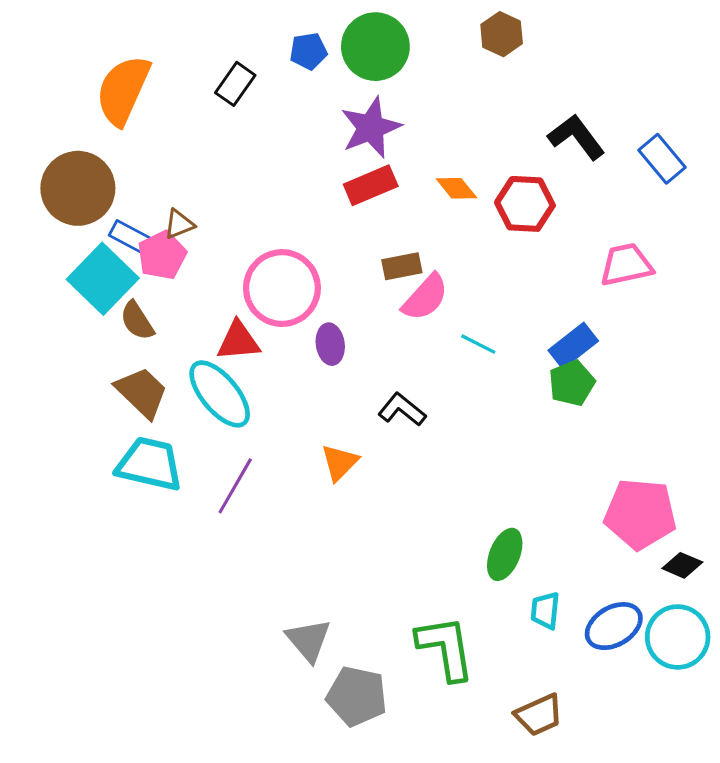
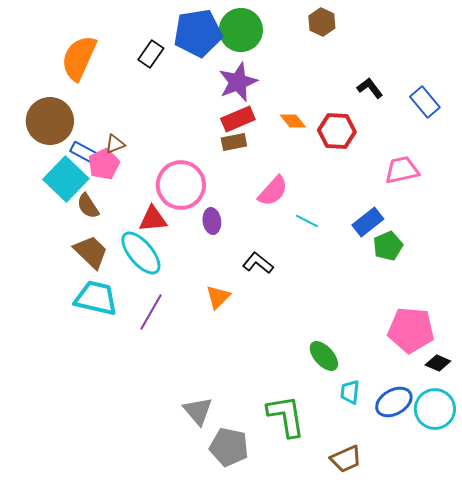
blue pentagon: (308, 51) -> (198, 33), size x2.0
black L-shape: (576, 137) -> (370, 88), size x0.7
brown rectangle: (402, 266) -> (234, 142), moved
green pentagon: (572, 383) -> (388, 246), moved
green ellipse: (505, 554) -> (324, 356), turned -64

